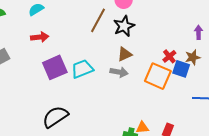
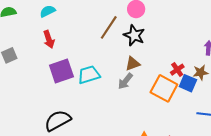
black star: (124, 26) -> (134, 35), turned -30
red arrow: (40, 37) -> (49, 39), turned 72
gray arrow: (119, 72) -> (125, 81), turned 114

